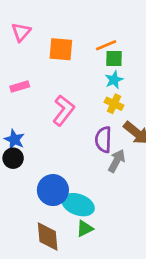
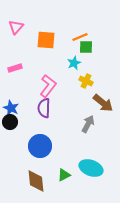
cyan star: (114, 80) -> (74, 63), moved
purple semicircle: (103, 140) -> (44, 108), moved
cyan ellipse: (78, 205) -> (91, 168), moved

